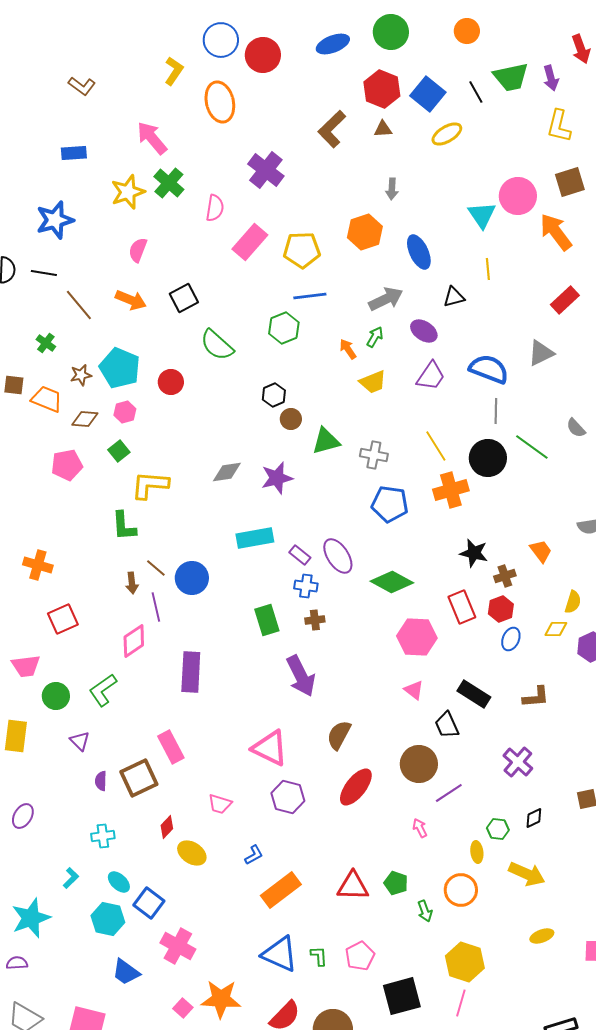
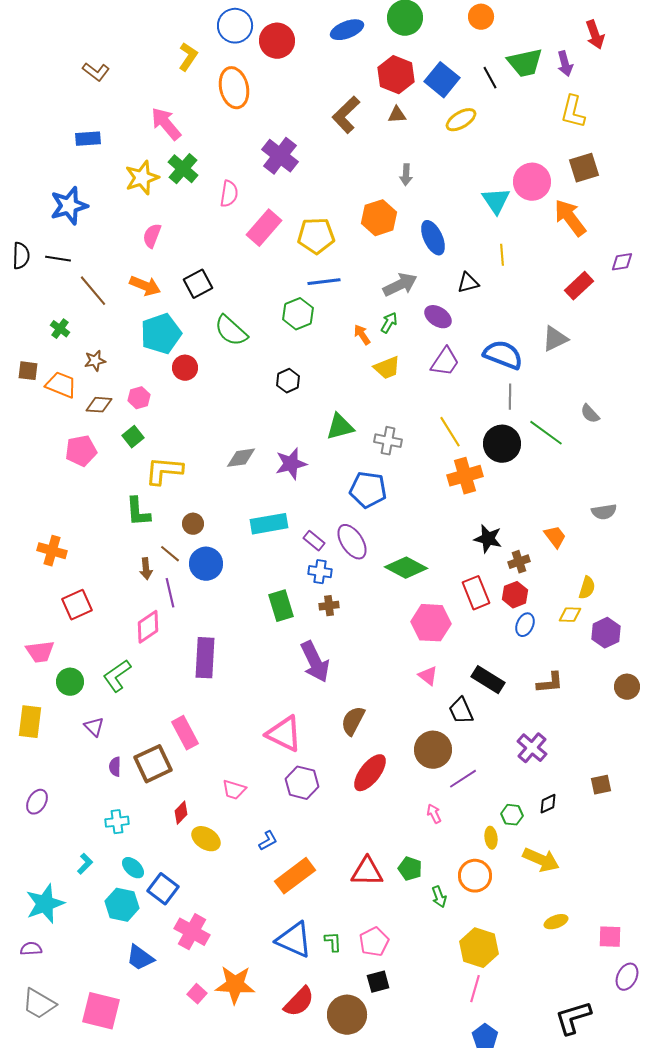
cyan pentagon: (120, 368) -> (161, 334), moved, turned 30
brown circle: (291, 419) -> (193, 524), moved
blue pentagon: (390, 504) -> (368, 490), moved
black square: (402, 996) -> (378, 982), moved, size x0.6

